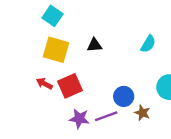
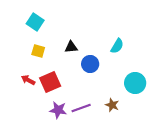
yellow square: (56, 50) -> (38, 51), size x0.6
blue circle: (124, 96) -> (90, 64), moved

